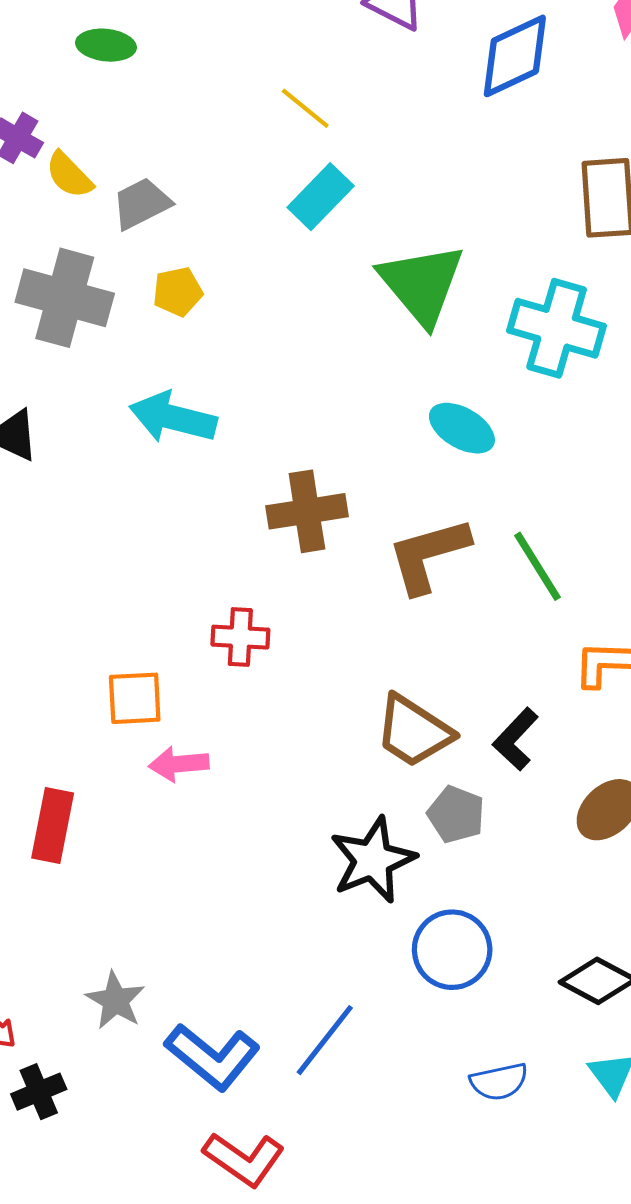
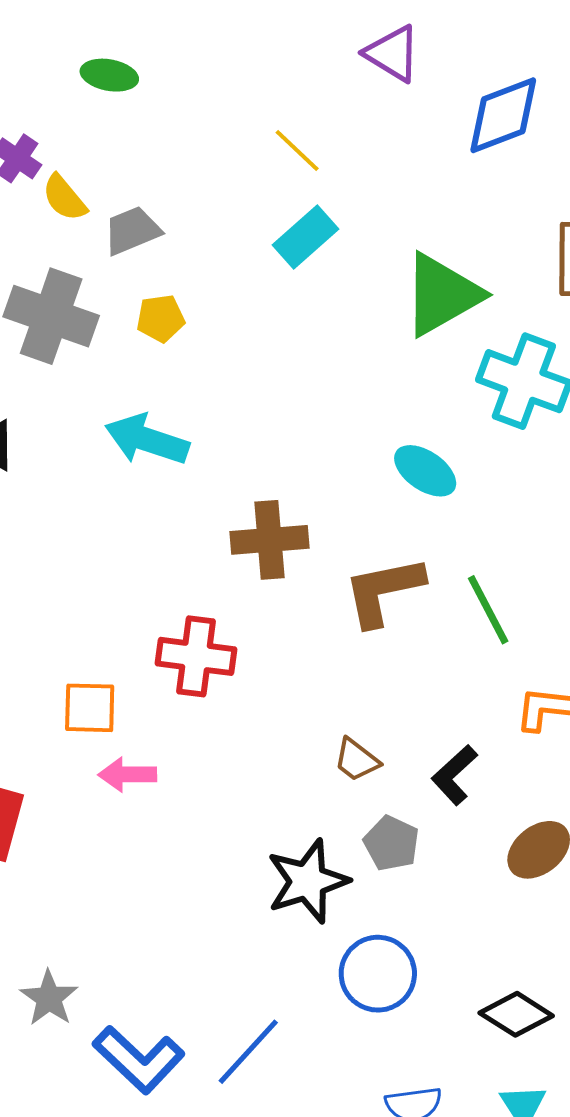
green triangle: (422, 284) -> (442, 295), moved, turned 36
red cross: (240, 637) -> (196, 656), size x1.4
brown trapezoid: (414, 731) -> (357, 760), size x0.6

